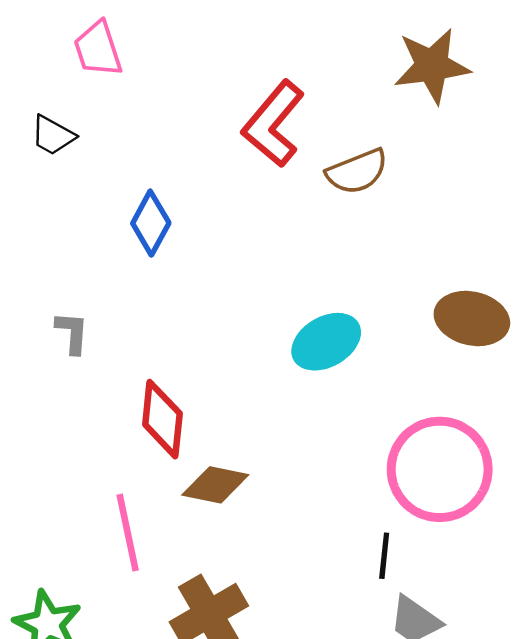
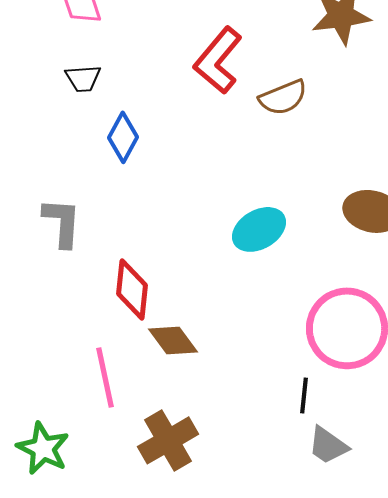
black trapezoid: (53, 135) -> (83, 78), moved, turned -33
gray L-shape: (72, 333) -> (62, 222), size x1.5
brown diamond: (215, 485) -> (173, 340), turned 42

